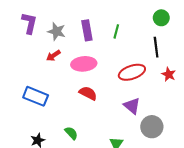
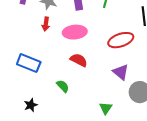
red arrow: (53, 56) -> (46, 24), turned -48
green semicircle: (71, 133) -> (63, 86), moved

